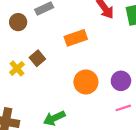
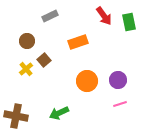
brown circle: (18, 22) -> (27, 41), moved

